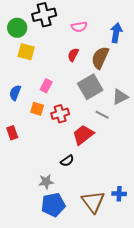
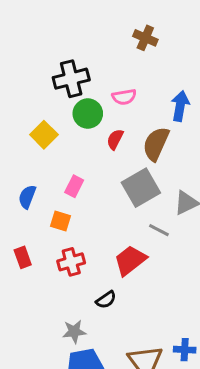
green circle: (17, 28) -> (88, 114), moved
yellow square: (26, 52) -> (44, 135), turned 30
red cross: (60, 114) -> (71, 262), moved

